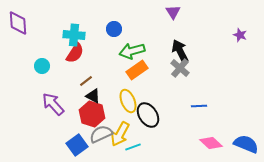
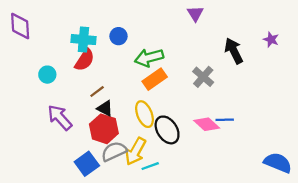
blue circle: (114, 29) -> (118, 36), moved
black arrow: (180, 51) -> (234, 51), moved
pink diamond: (211, 143) -> (207, 124), moved

